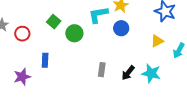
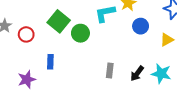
green square: (54, 22) -> (59, 21), size x1.5
blue circle: (121, 28) -> (141, 26), moved

